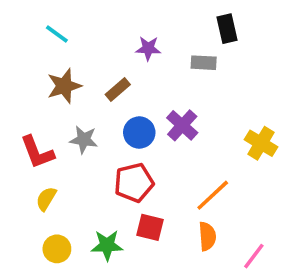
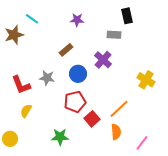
purple star: (148, 48) -> (77, 20), moved
brown star: (64, 86) -> (14, 35), moved
purple cross: (182, 125) -> (103, 60), moved
red square: (150, 227) -> (92, 119), moved, turned 35
yellow circle: (57, 249) -> (10, 139), moved

